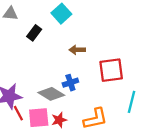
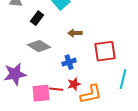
gray diamond: (51, 94) -> (39, 46), moved
red line: (18, 113) -> (56, 89), moved, turned -56
red star: (59, 120) -> (74, 84), moved

